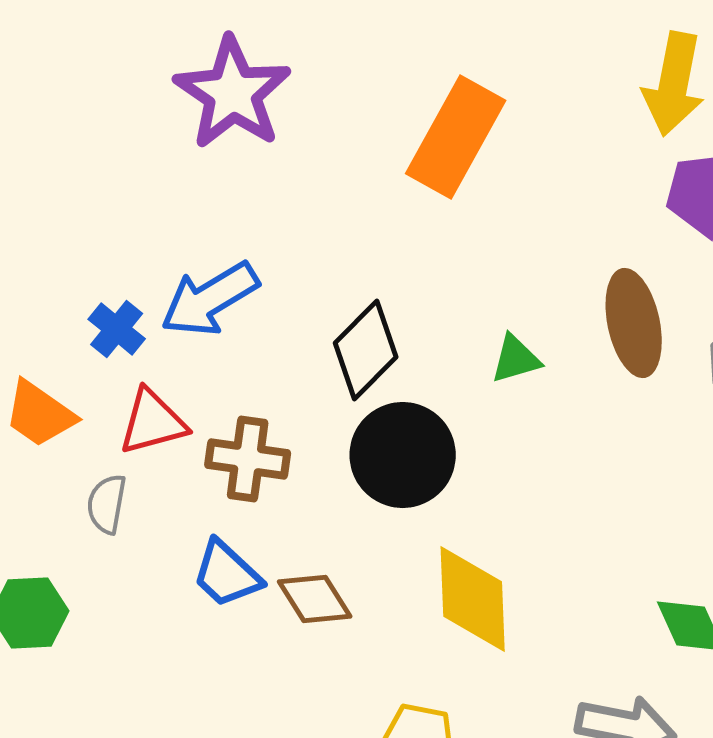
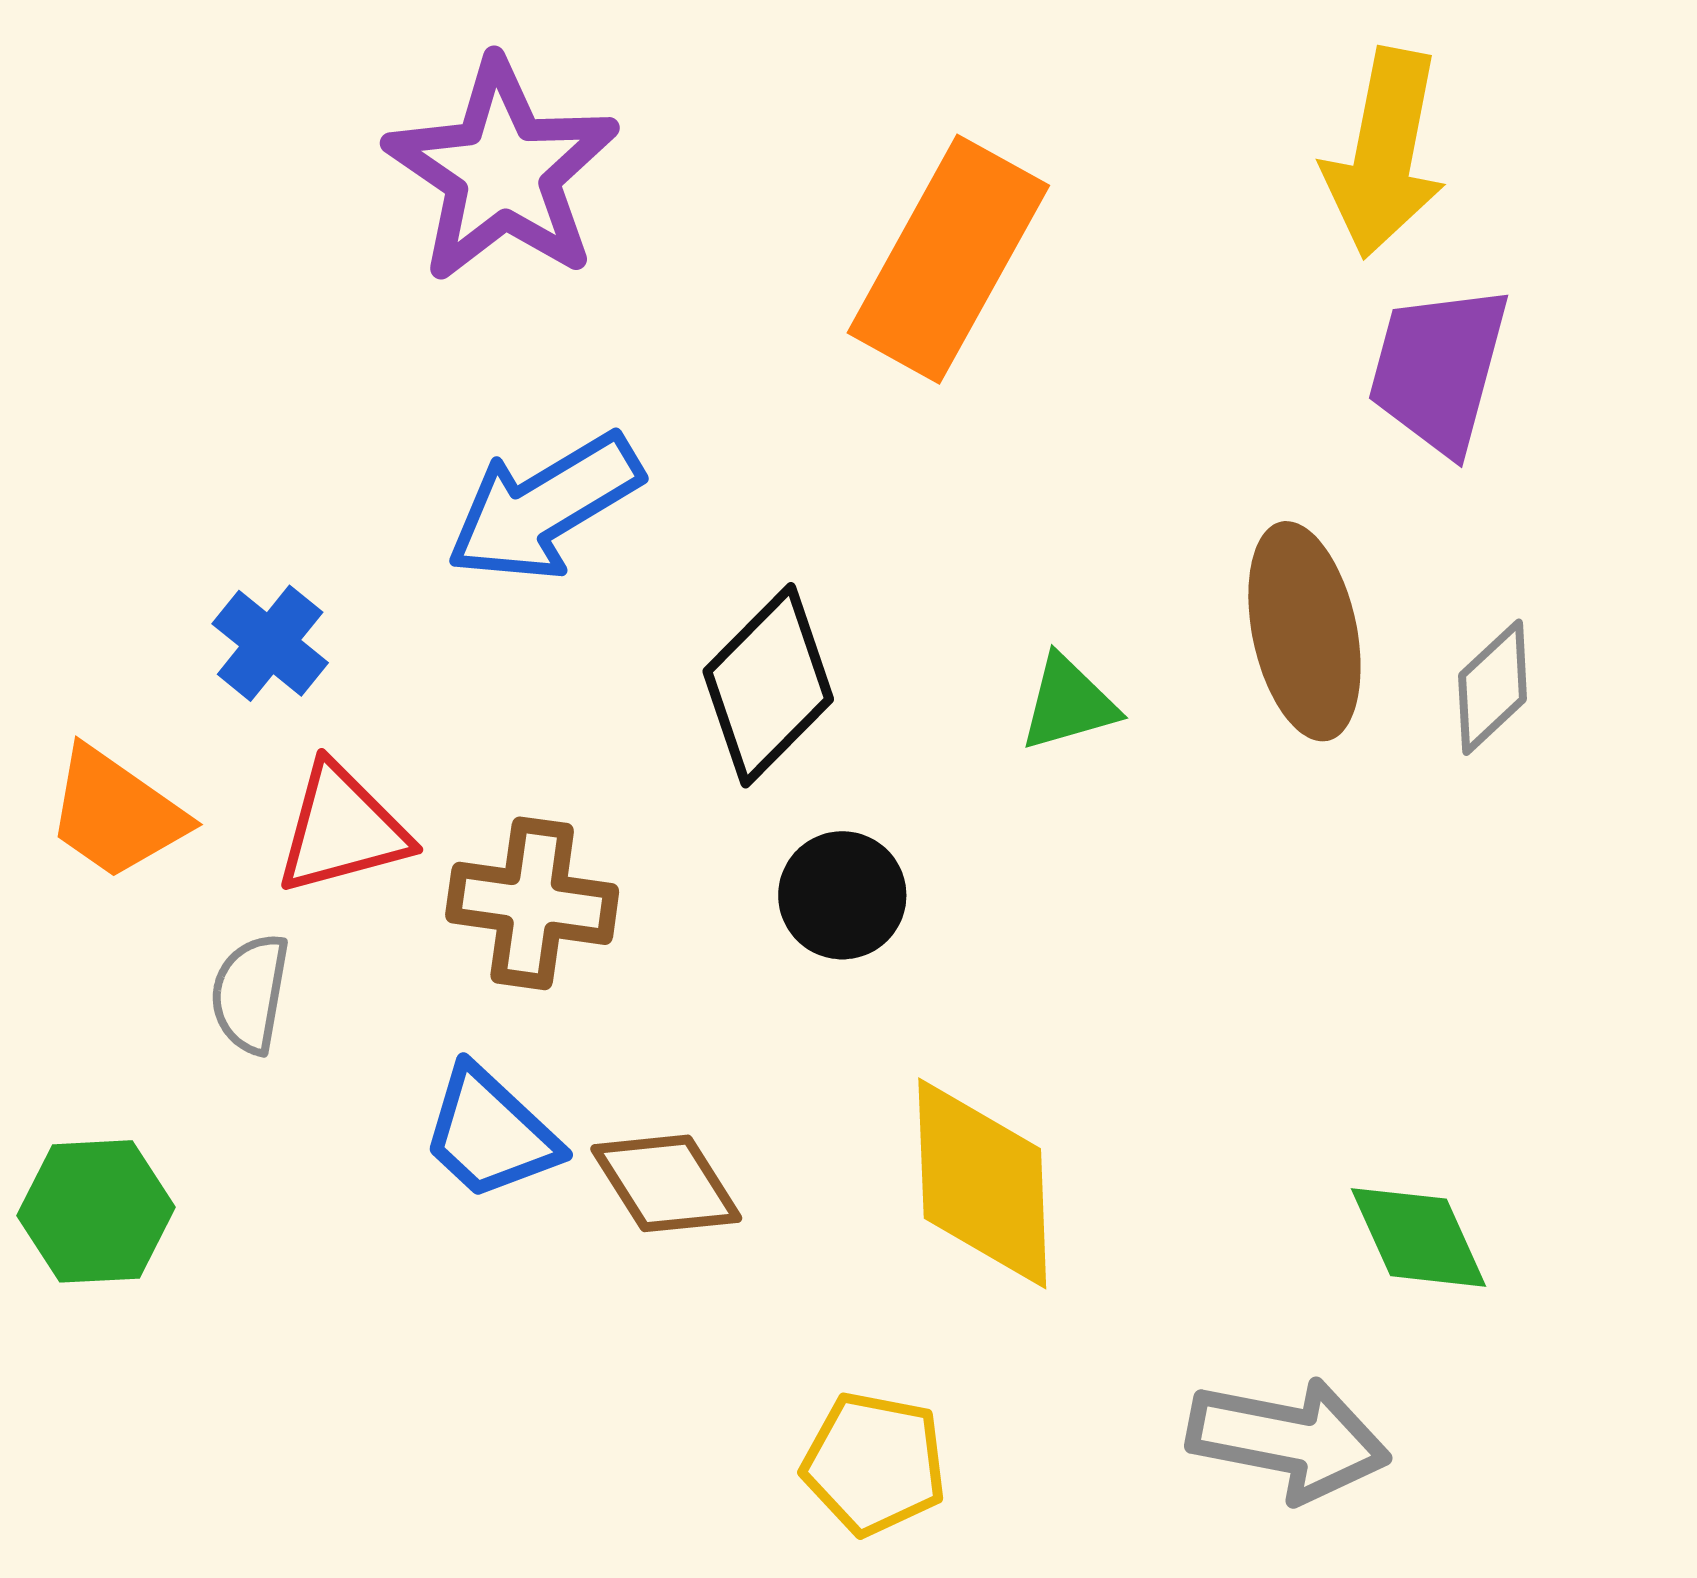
blue arrow: (210, 299) -> (544, 507), moved
black circle: (403, 455) -> (842, 895), size x0.6

